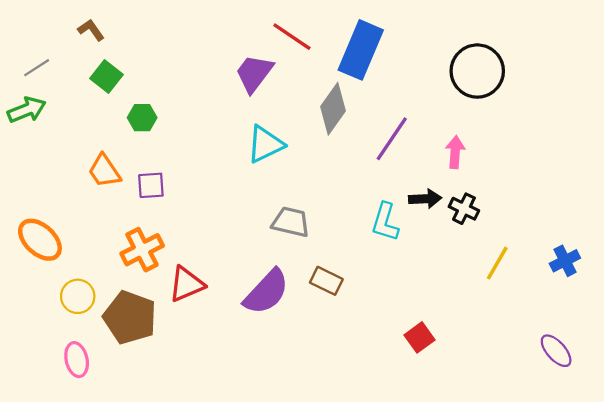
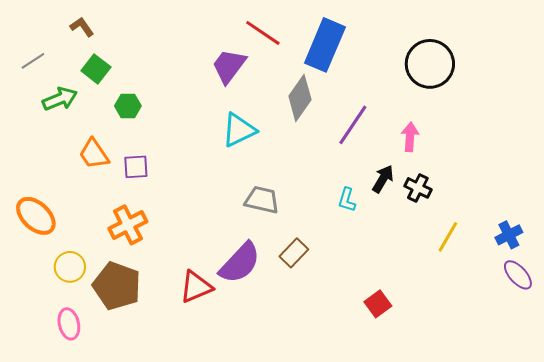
green arrow: (27, 110) -> (60, 99), moved
black arrow: (425, 199) -> (383, 179), turned -56
cyan L-shape: (385, 222) -> (347, 200), size x0.7
brown rectangle: (326, 281) -> (294, 253), turned -72
red triangle: (186, 284) -> (196, 287), moved
purple ellipse: (556, 351) -> (518, 275), moved

